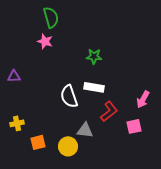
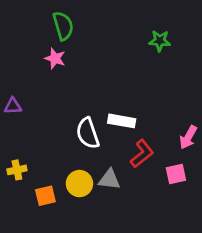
green star: (94, 56) -> (160, 41), moved
yellow circle: (68, 146) -> (79, 184), moved

